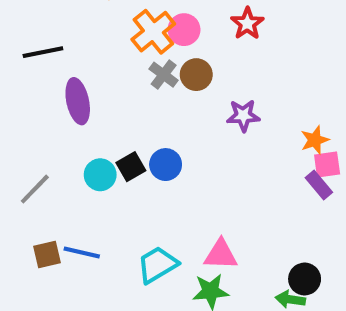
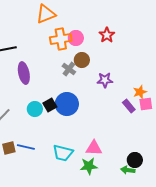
orange cross: (153, 32) -> (61, 39), turned 30
gray cross: (164, 75) -> (69, 69), moved
blue circle: (166, 165) -> (67, 104), size x1.5
purple rectangle: (319, 185) -> (129, 106), moved
cyan trapezoid: (157, 265) -> (63, 153), turned -135

